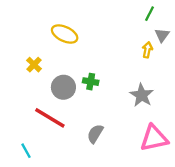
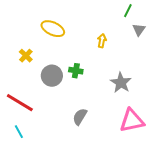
yellow arrow: (147, 50) -> (102, 41), moved
red line: (50, 118) -> (20, 103), moved

